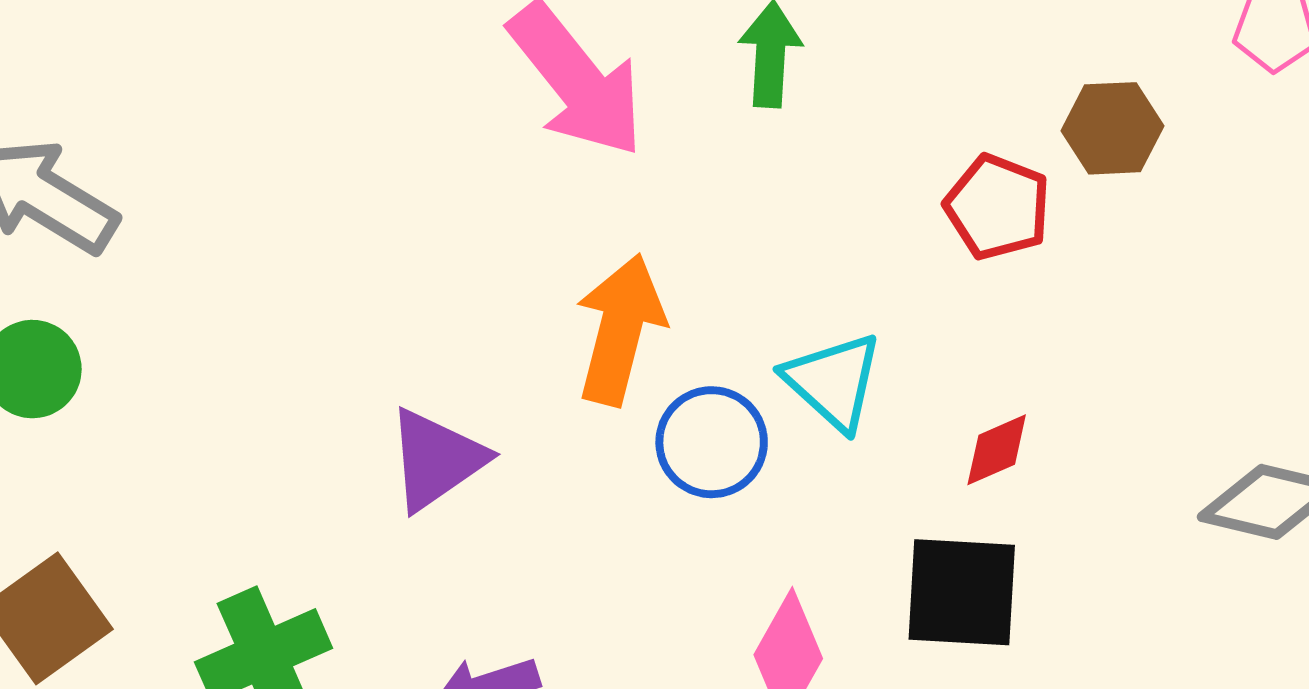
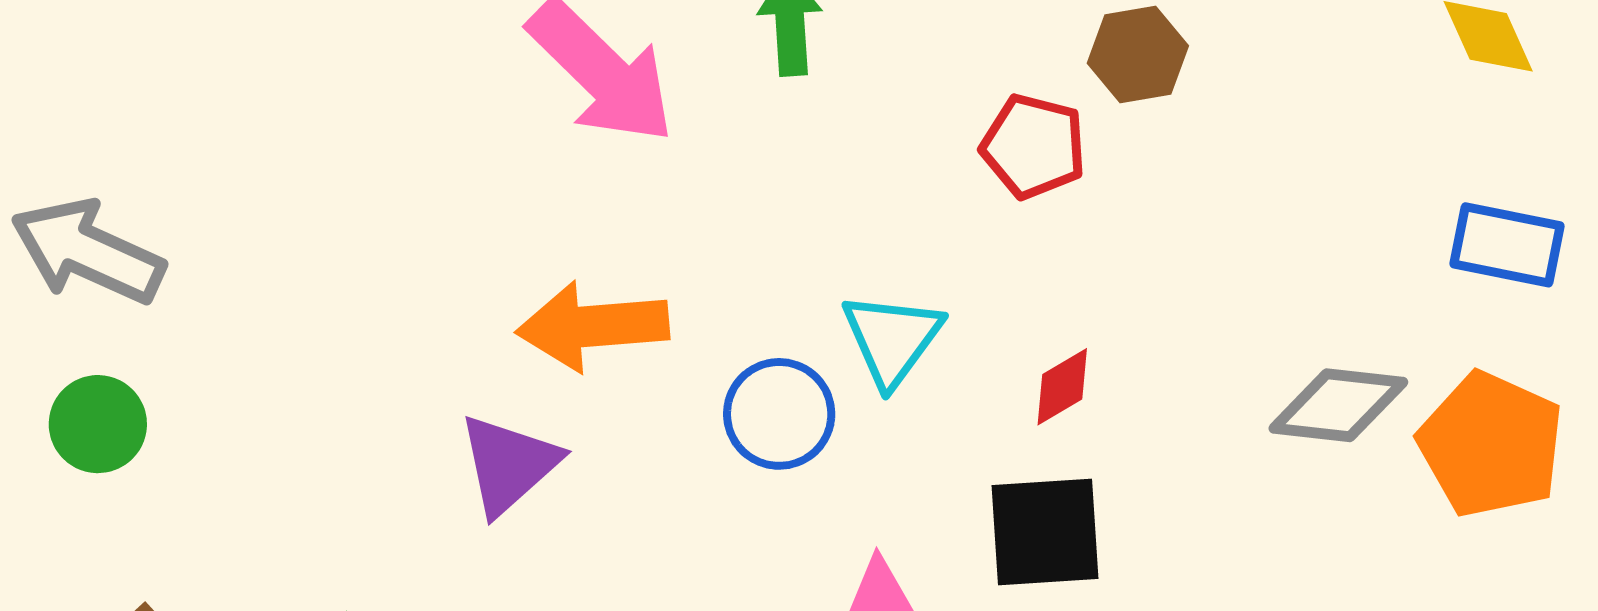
orange arrow: (620, 330) -> (593, 326), moved, turned -102
cyan triangle: (833, 381) -> (892, 339), turned 31

